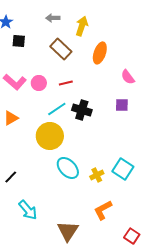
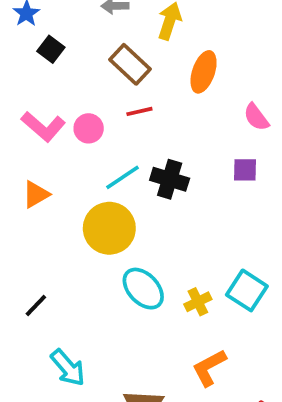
black square: (19, 41) -> (51, 49), turned 32
red line: (66, 83) -> (139, 111), moved

